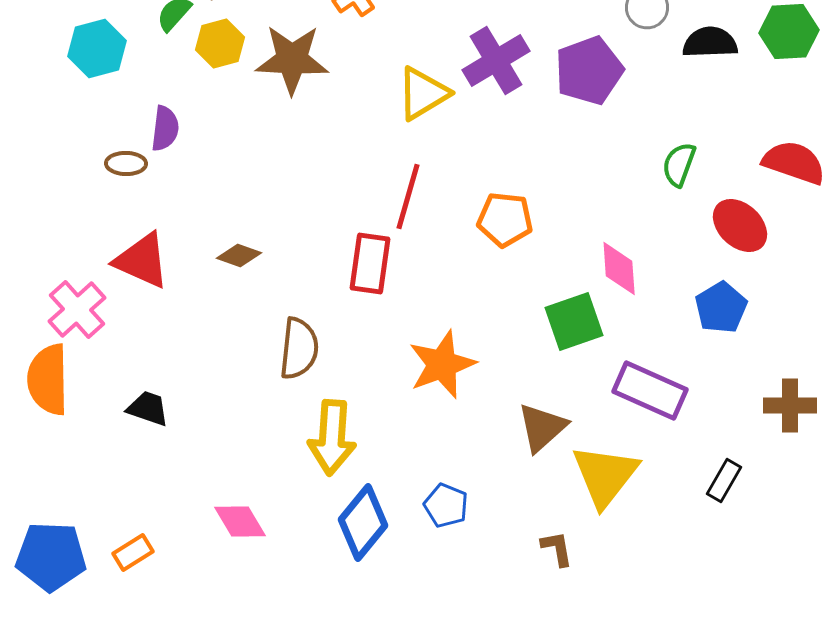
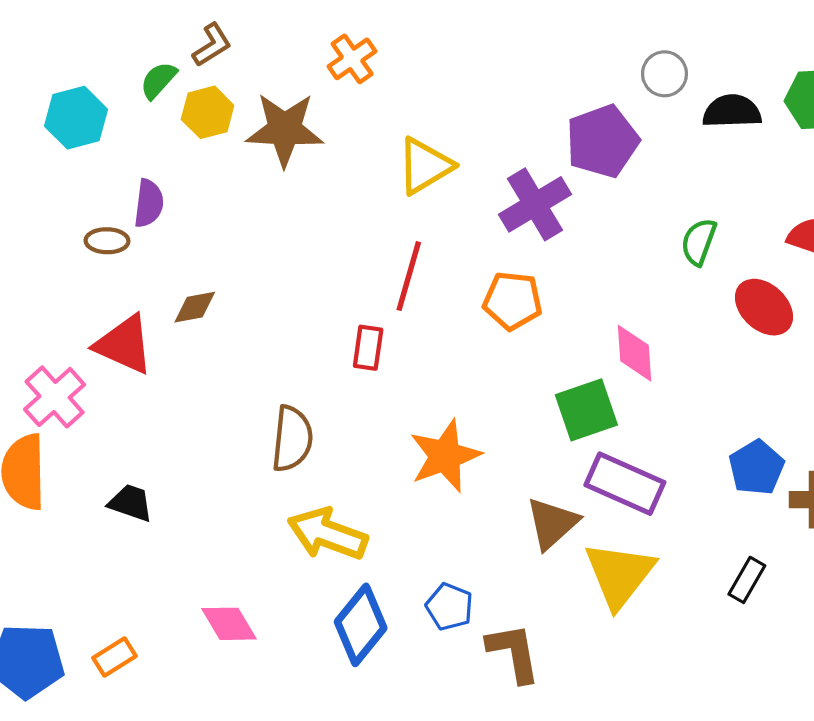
purple cross: (496, 60) -> (535, 204), moved
brown diamond: (239, 256) -> (195, 307), moved, turned -30
red rectangle: (370, 264) -> (368, 348), size x0.7
blue pentagon: (721, 308) -> (756, 468), moved
purple rectangle: (650, 390) -> (625, 484), moved
yellow arrow: (332, 438) -> (327, 534), turned 106
brown L-shape: (557, 548) -> (514, 653), moved, size x1.6

